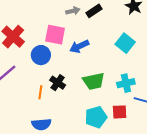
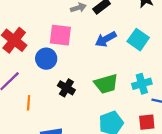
blue arrow: (79, 46) -> (106, 39), moved
orange line: (40, 92) -> (29, 103), moved
red square: (120, 112) -> (147, 122), moved

